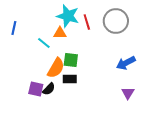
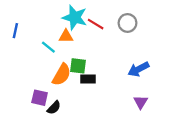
gray circle: (116, 21) -> (127, 23), size x0.7
red line: (87, 22) -> (96, 24), turned -42
black rectangle: (70, 79) -> (88, 79), moved
black semicircle: (49, 89) -> (54, 108), moved

